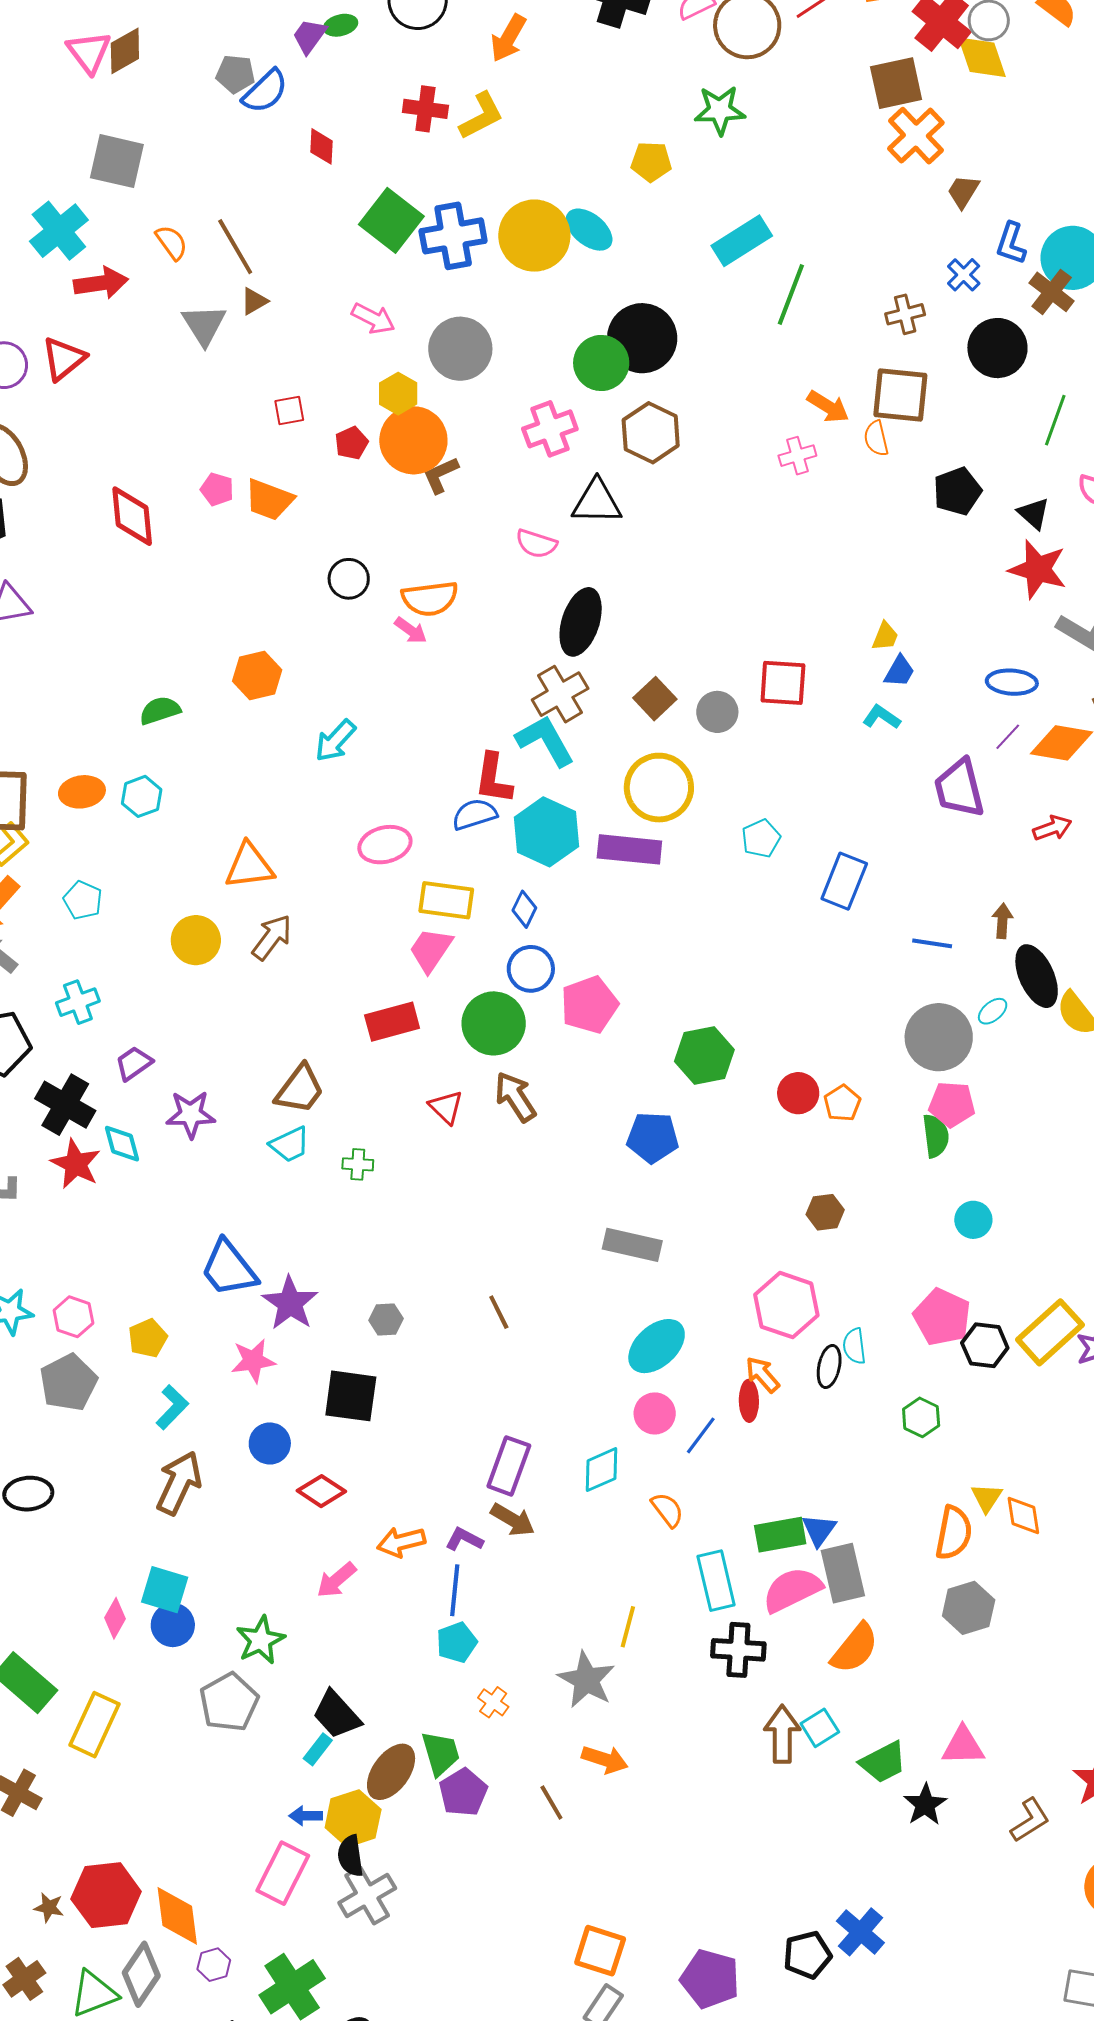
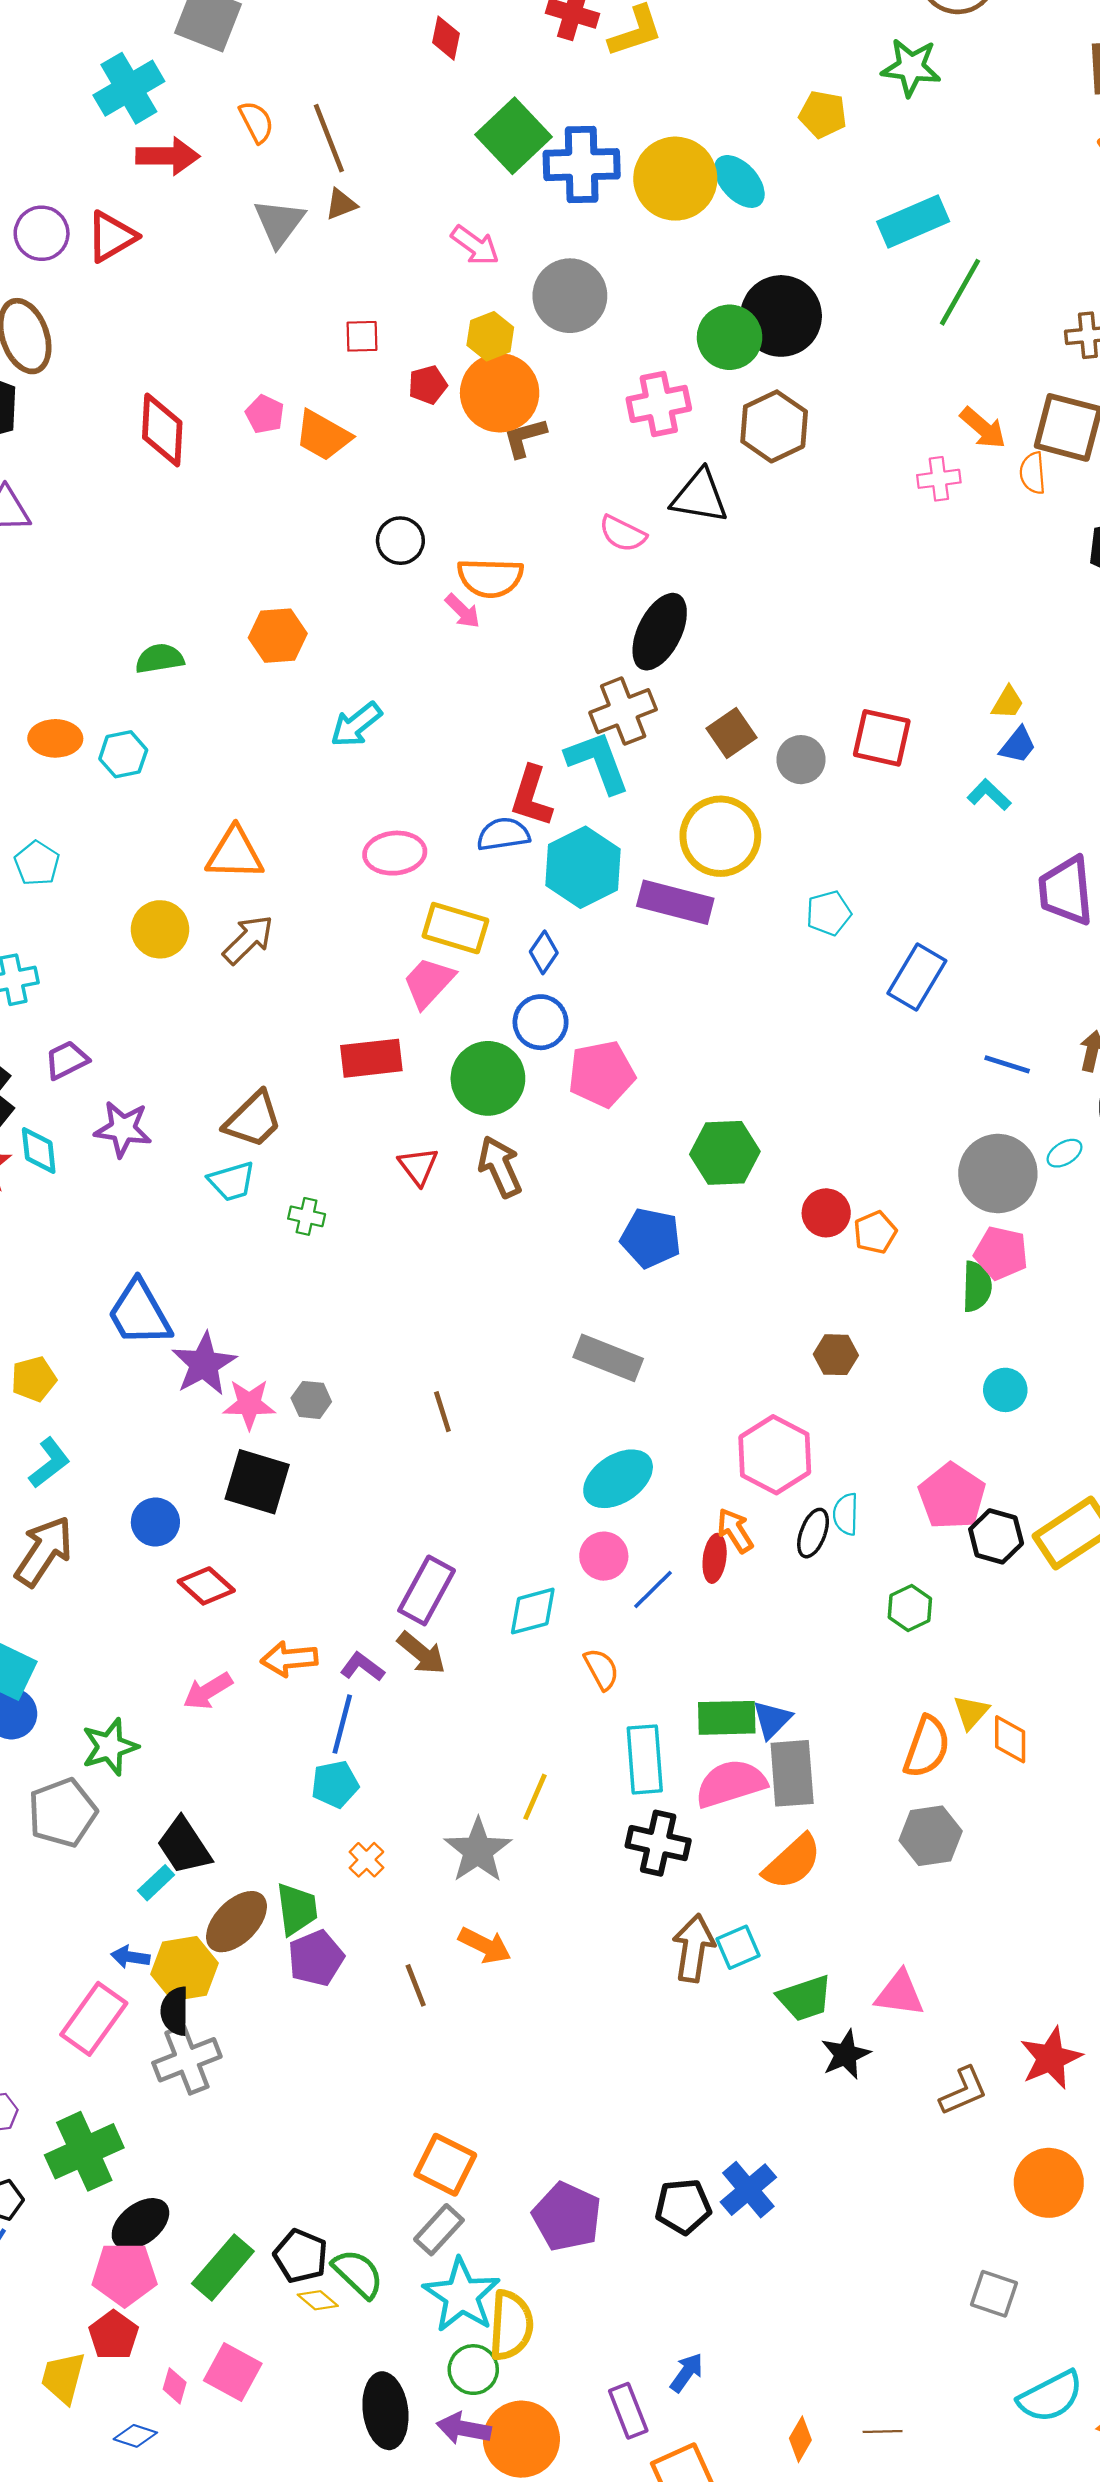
pink star: (253, 1361) -> (249, 1404), moved

